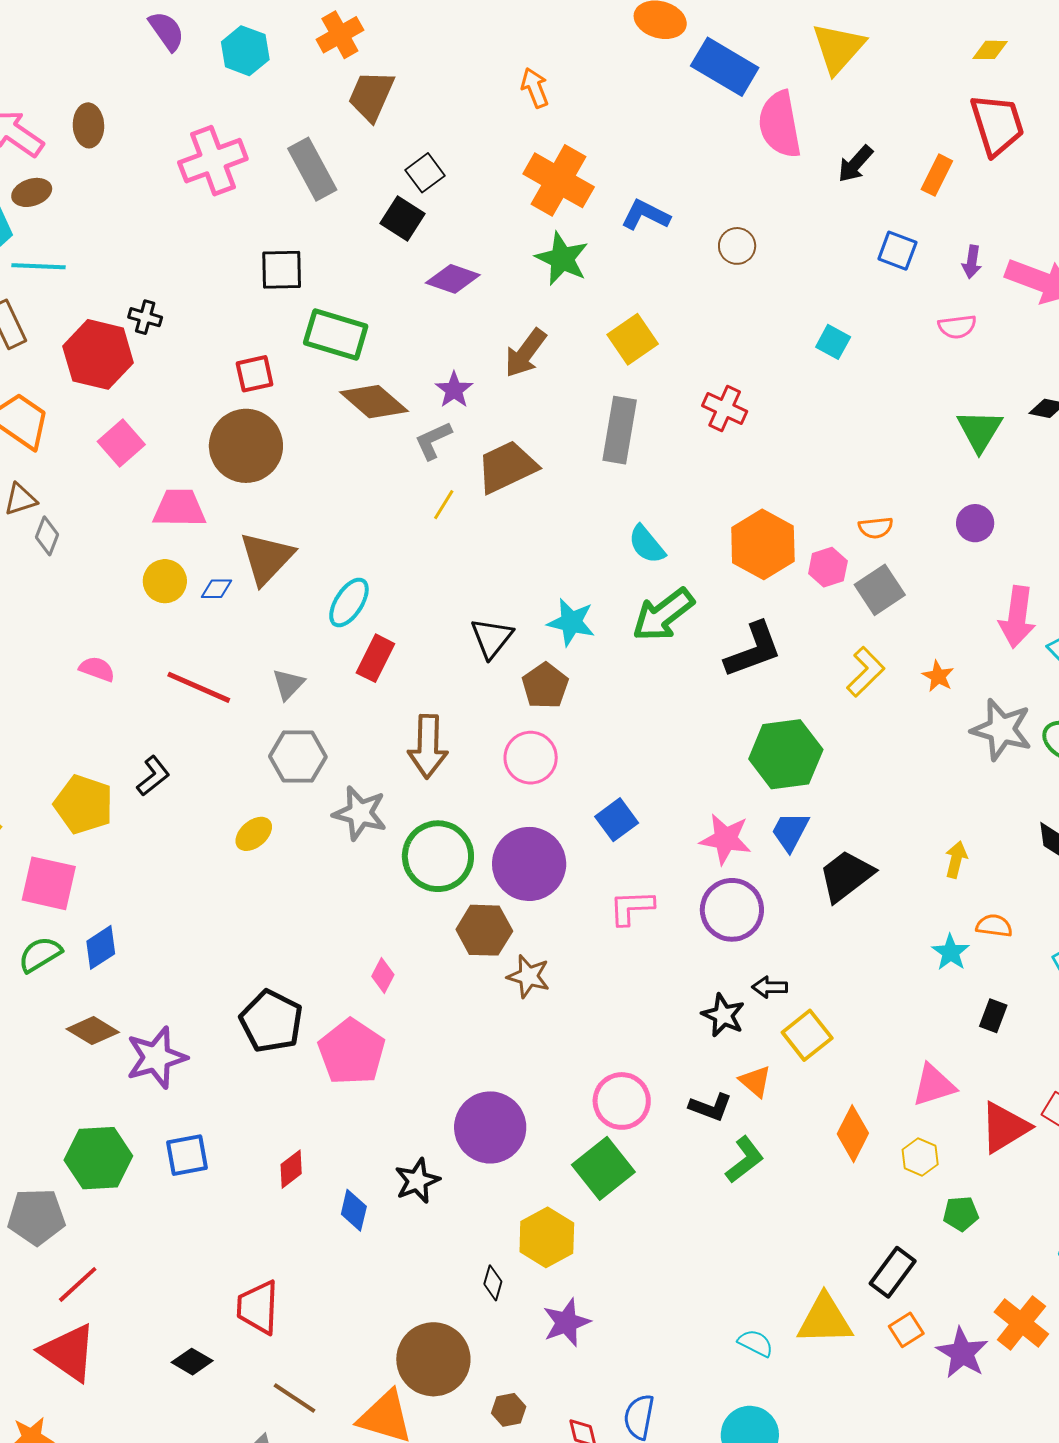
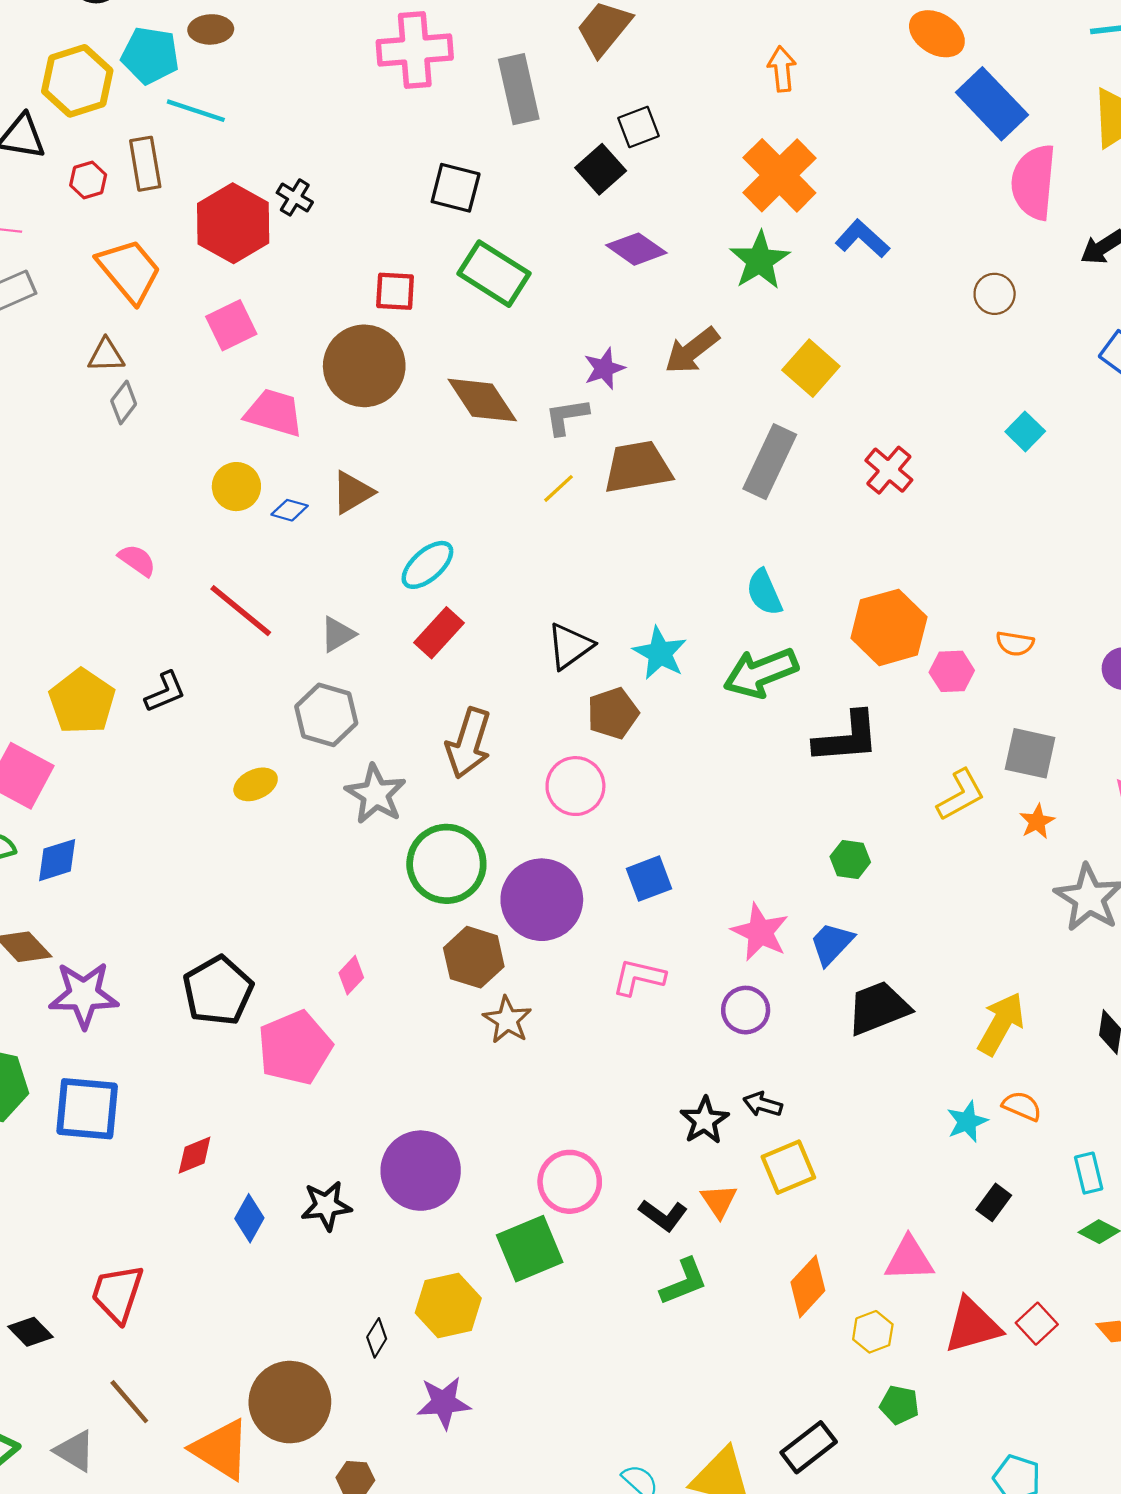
brown circle: (737, 246) -> (995, 294), moved
yellow square: (633, 339) -> (811, 368), turned -30
brown diamond: (374, 402) -> (482, 400), moved
brown triangle: (267, 558) -> (352, 492), size x0.7
gray square: (880, 590) -> (1030, 753), moved, turned 30
green hexagon: (786, 754) -> (850, 859), size x0.5
yellow arrow: (956, 860) -> (1001, 1024), size x1.6
purple circle: (732, 910) -> (746, 1010), size x0.7
blue square: (187, 1155) -> (87, 1109), size x1.4

